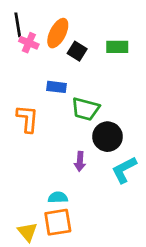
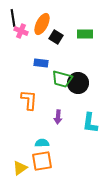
orange L-shape: (27, 119) -> (29, 100), moved
black circle: (108, 137) -> (78, 83), moved
cyan L-shape: (124, 170) -> (90, 123), turned -55
yellow triangle: (27, 232) -> (20, 168), turned 35

